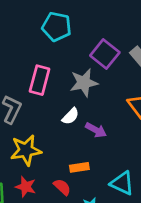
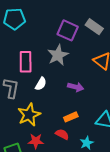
cyan pentagon: (57, 27) -> (14, 19), moved
white semicircle: (70, 116) -> (41, 84), moved

